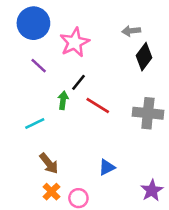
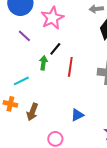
red line: (98, 105) -> (70, 67), turned 66
brown arrow: (49, 163) -> (32, 112), turned 60
orange cross: (51, 192) -> (10, 104), moved, turned -32

